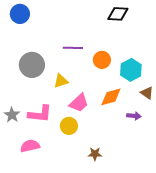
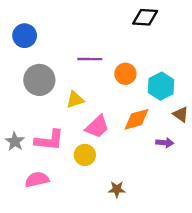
blue circle: (20, 14) -> (25, 36), moved

